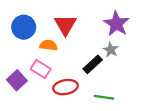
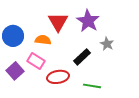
purple star: (116, 24) -> (88, 21), moved
blue circle: (24, 27) -> (13, 36), moved
gray star: (111, 50) -> (107, 44), moved

